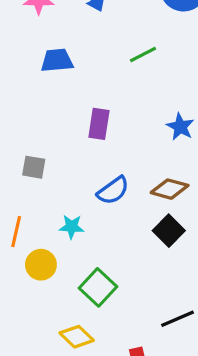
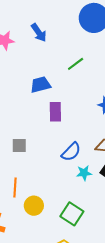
blue trapezoid: (57, 60) -> (40, 85), moved
cyan star: (72, 227) -> (84, 173), moved

